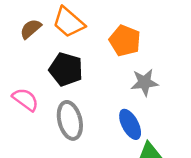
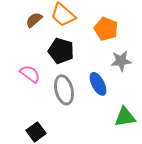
blue ellipse: (130, 124) -> (98, 84), moved

